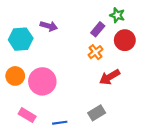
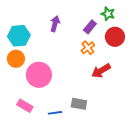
purple arrow: (49, 26) -> (55, 24), moved, turned -91
orange circle: (15, 76) -> (16, 59), moved
gray rectangle: (97, 113) -> (79, 104), moved, turned 42

